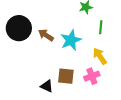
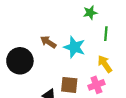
black circle: (19, 28) -> (20, 61), moved
cyan star: (71, 40) -> (74, 47), turned -30

